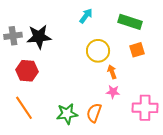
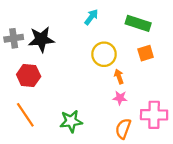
orange semicircle: (94, 113) -> (123, 129), moved

